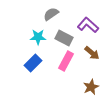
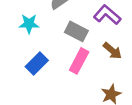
cyan star: (38, 37) -> (29, 24), moved

